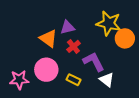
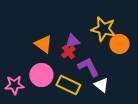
purple triangle: (67, 27) -> (72, 41), moved
yellow rectangle: (73, 80) -> (68, 85), size x1.6

